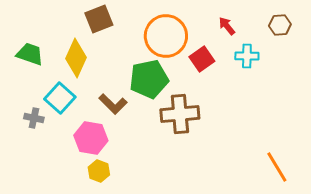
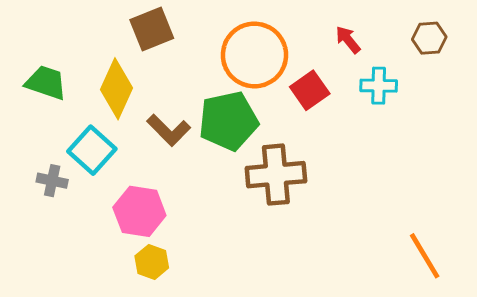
brown L-shape: (113, 104) -> (169, 130), moved

